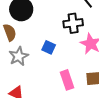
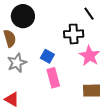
pink rectangle: (67, 80) -> (53, 78), moved

